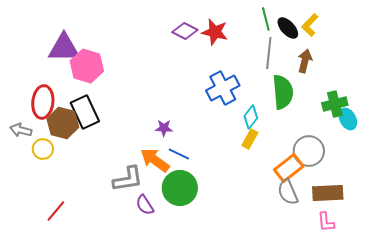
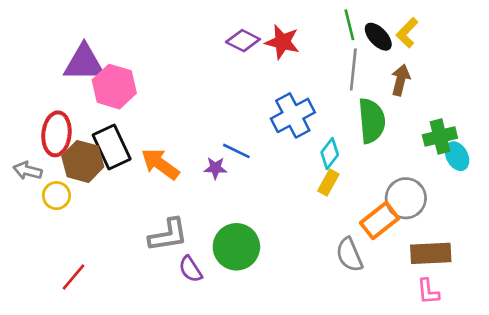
blue line: (179, 154) -> (236, 151), moved
orange arrow: (155, 160) -> (160, 164), moved
gray semicircle: (288, 192) -> (349, 255), moved

